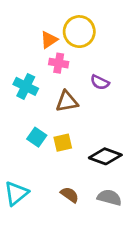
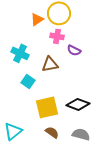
pink cross: (59, 63) -> (57, 36), moved
cyan square: (37, 137) -> (28, 81), moved
yellow square: (63, 143) -> (47, 107), moved, size x1.6

